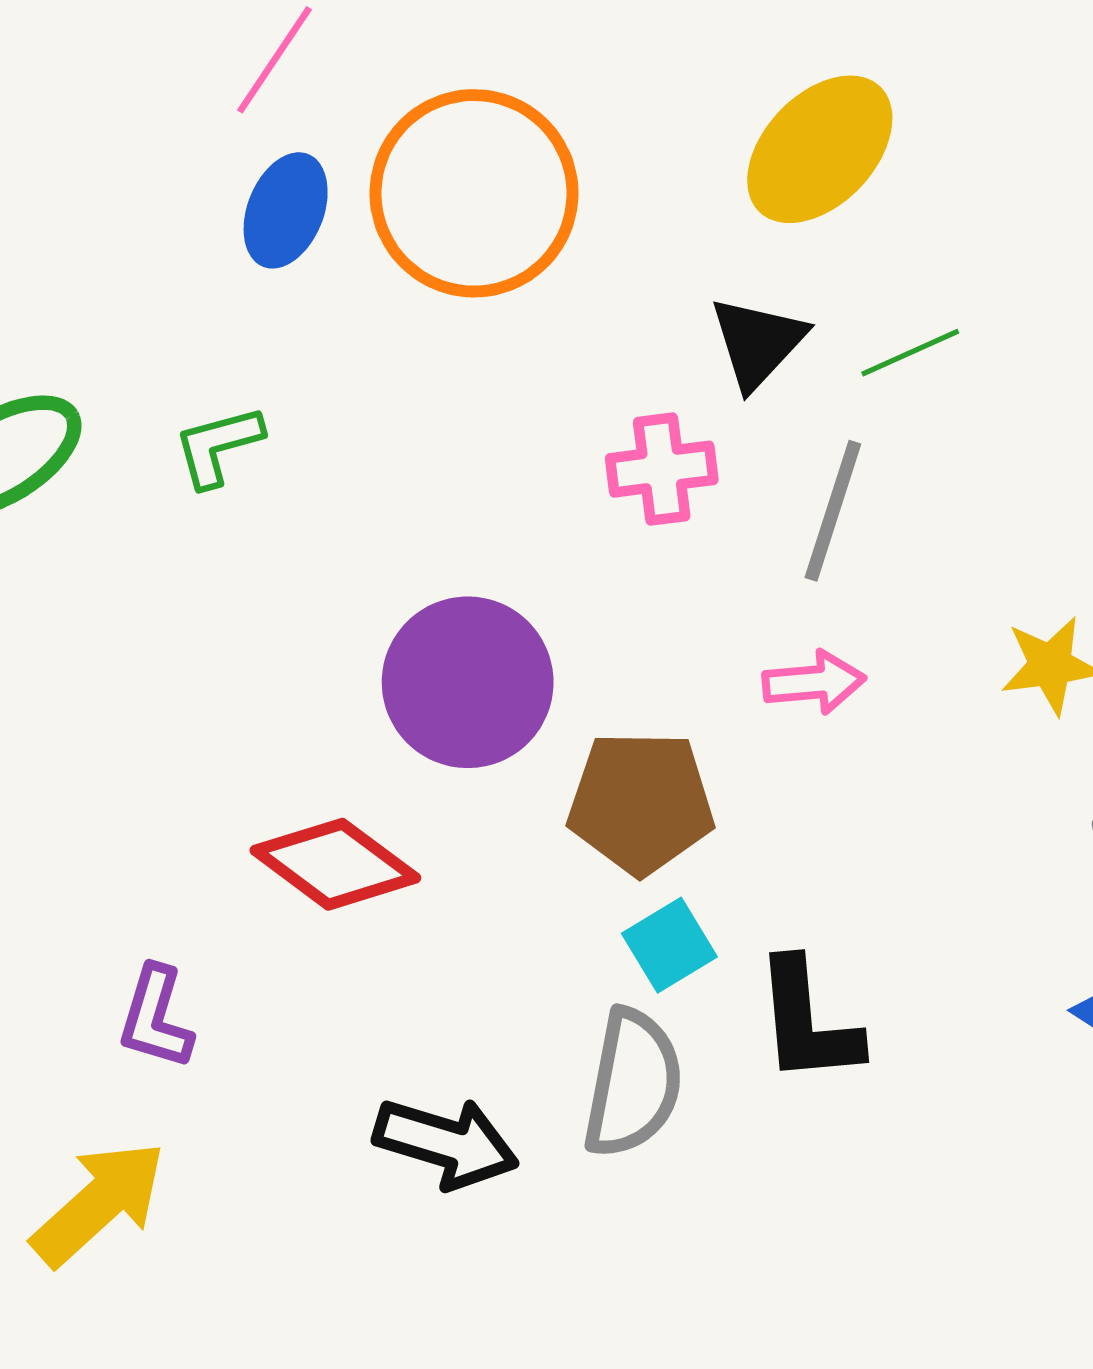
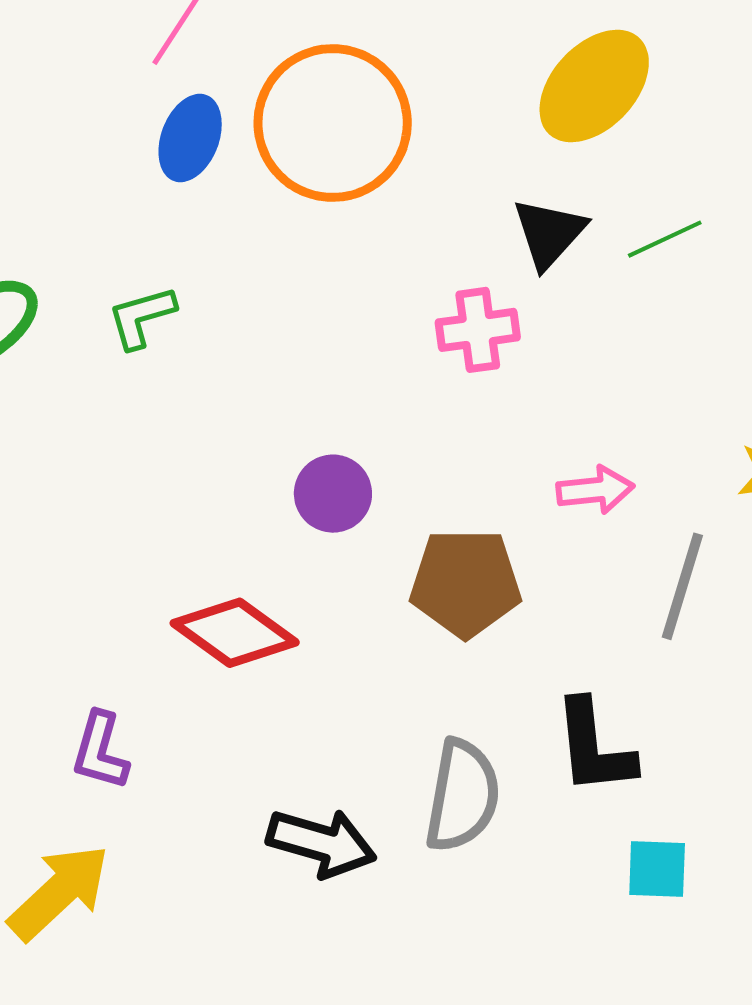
gray line: (833, 511) -> (682, 586), moved
purple circle: (468, 682) -> (333, 494), size x0.6
cyan square: (669, 945) -> (657, 869), moved, turned 34

